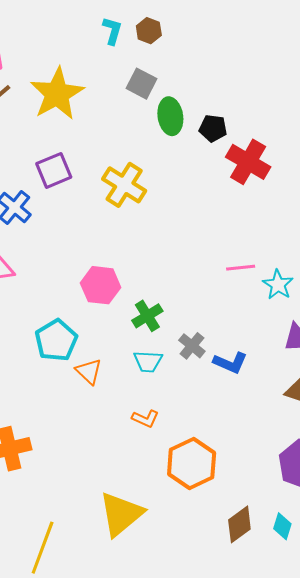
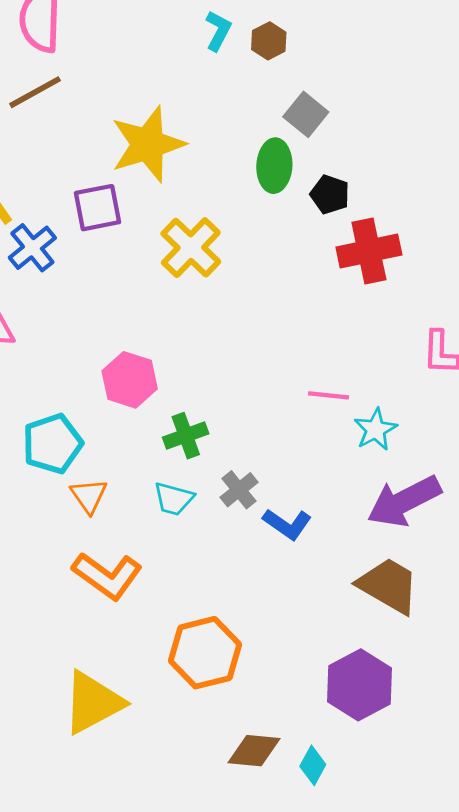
gray square: (142, 84) -> (306, 114), moved
yellow star: (57, 94) -> (148, 144), moved
red cross: (248, 162) -> (369, 251), turned 36
orange L-shape: (145, 419) -> (107, 576), moved, size x1.8
brown diamond: (239, 524) -> (254, 751), turned 30

